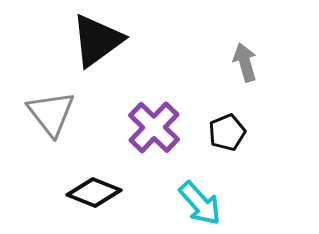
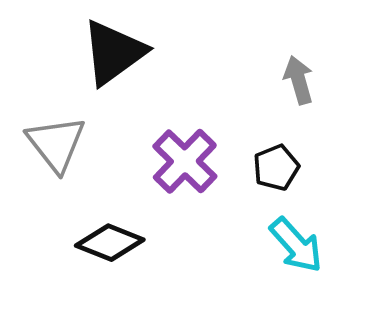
cyan arrow: (200, 203) -> (296, 245), moved

